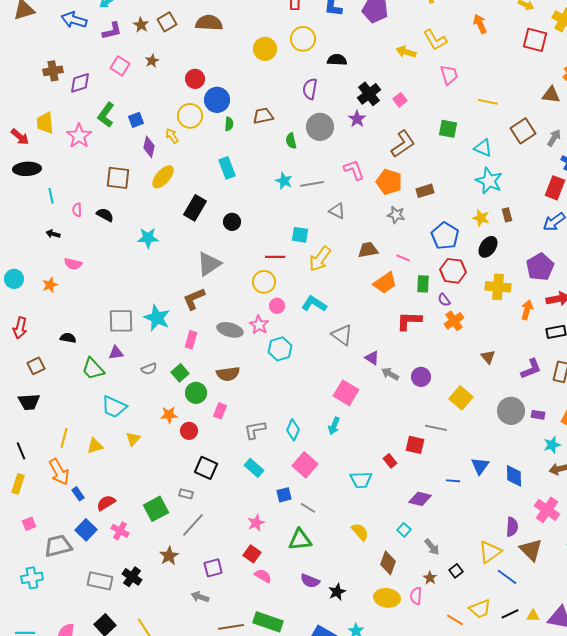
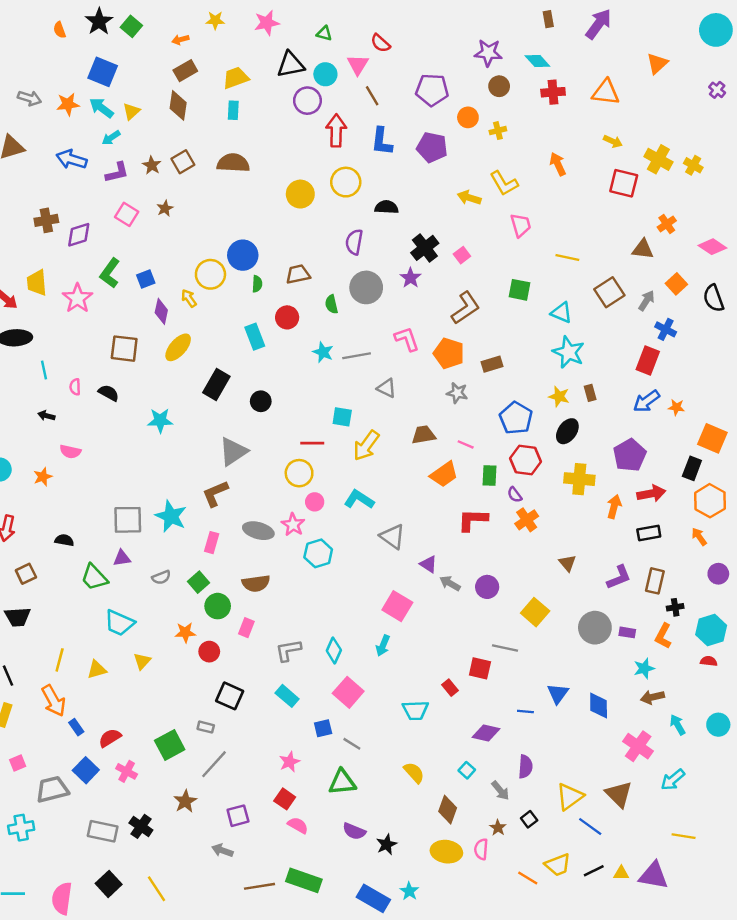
red circle: (195, 79) -> (287, 317), moved
purple semicircle: (512, 527) -> (525, 767), moved

